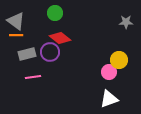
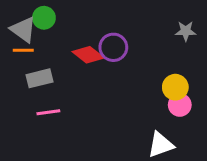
green circle: (55, 13) -> (44, 18), moved
purple circle: (50, 52) -> (113, 47), moved
pink circle: (109, 72) -> (180, 105), moved

